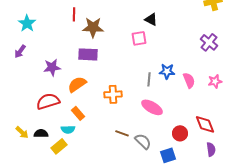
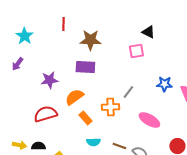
red line: (74, 14) -> (63, 24), moved
gray line: (149, 79) -> (128, 92), moved, turned 32
orange rectangle: (78, 113) -> (85, 118), moved
cyan semicircle: (68, 129) -> (93, 142), moved
yellow arrow: (22, 132) -> (19, 145), turned -32

